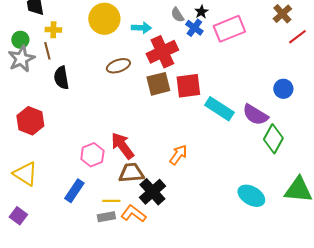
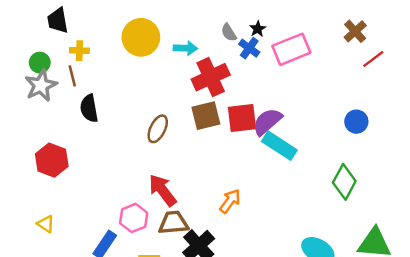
brown ellipse: (118, 66) -> (158, 129), moved, turned -45
purple semicircle: (255, 115) -> (267, 122), moved, turned 108
pink hexagon: (92, 155) -> (134, 218), moved
yellow triangle: (25, 174) -> (46, 224), size x0.6

